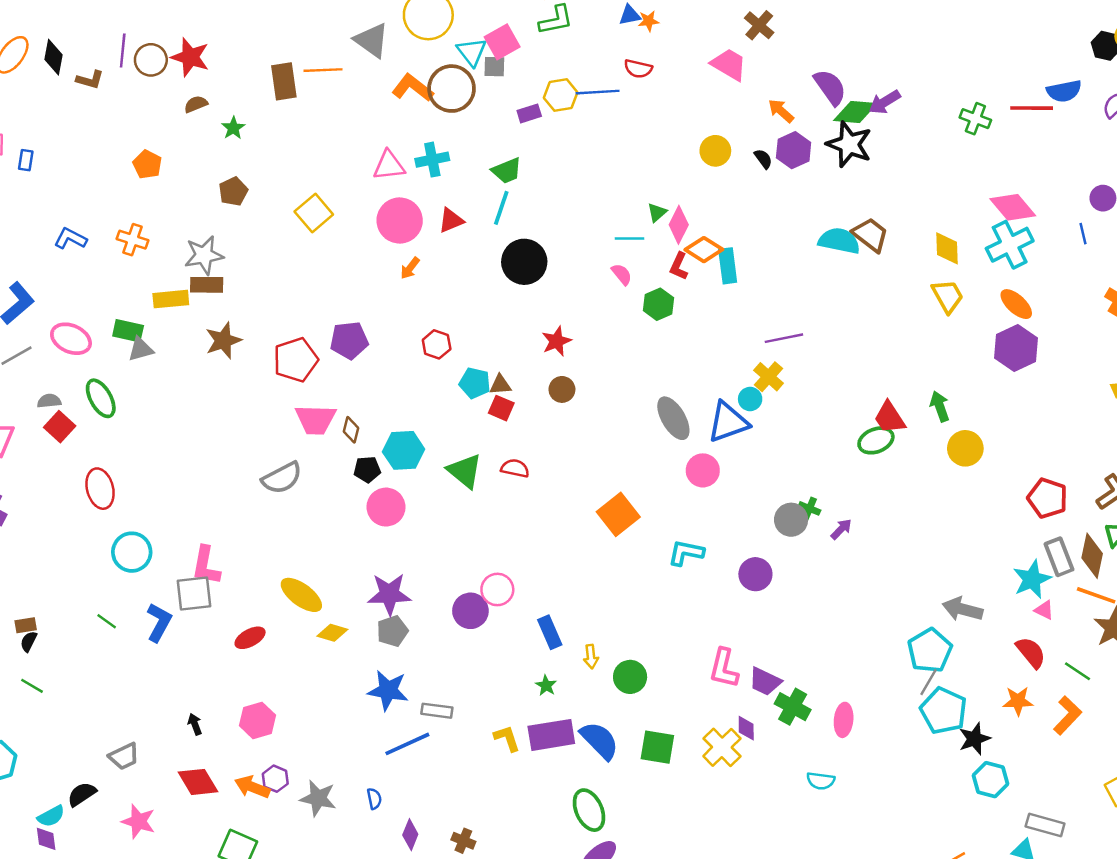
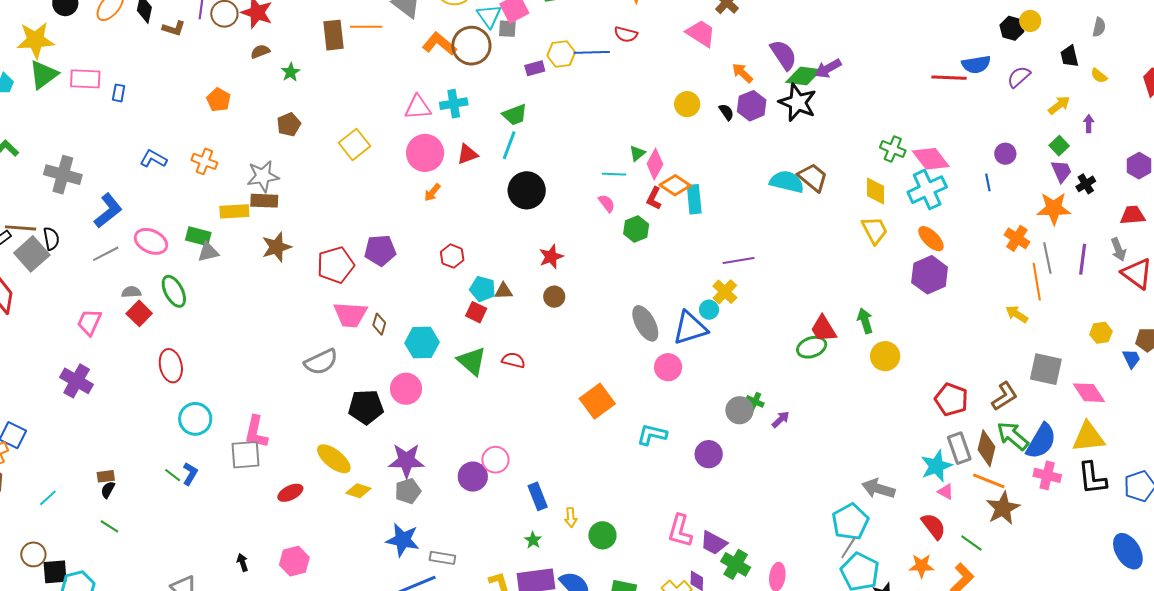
green cross: (975, 119) -> (893, 149), moved
red square: (501, 408) -> (476, 312), moved
black pentagon: (367, 469) -> (366, 407), moved, size x1.6
blue L-shape: (159, 622) -> (190, 474), moved, size x0.7

